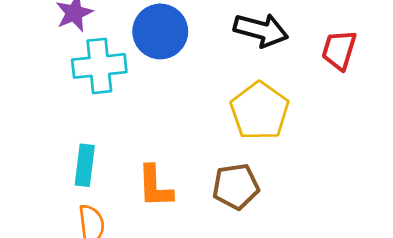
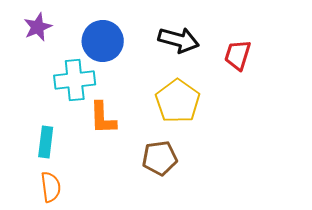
cyan cross: (99, 66) -> (75, 80), moved
orange L-shape: (155, 186) -> (103, 118), moved

